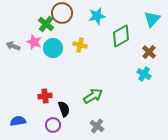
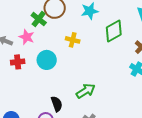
cyan circle: (53, 48) -> (47, 60), moved
red cross: (45, 96) -> (18, 62), moved

